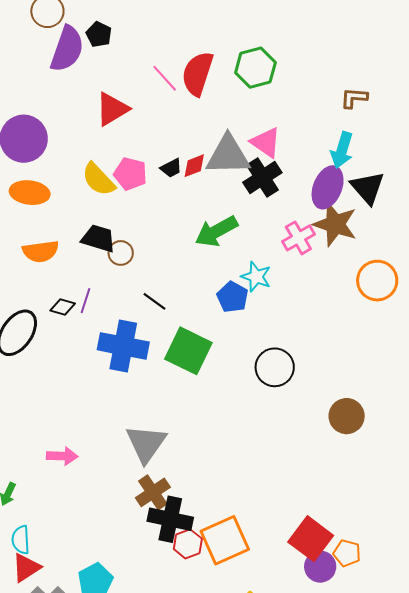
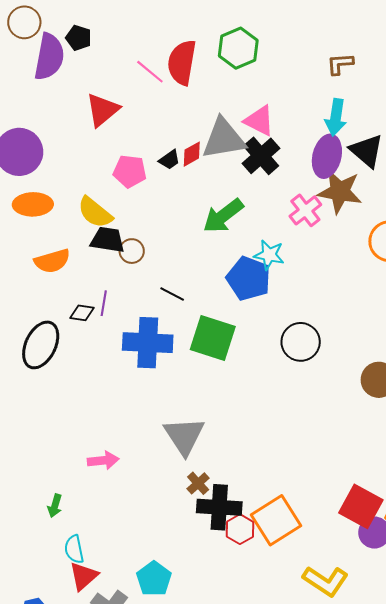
yellow semicircle: (98, 179) -> (95, 212), moved
blue pentagon: (232, 297) -> (249, 278), size x1.4
brown cross: (153, 492) -> (198, 483), size x0.7

